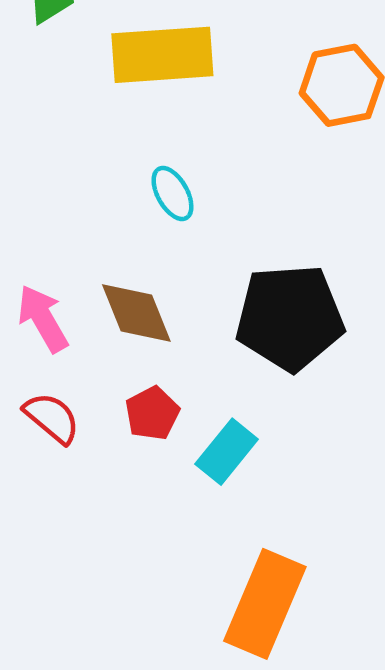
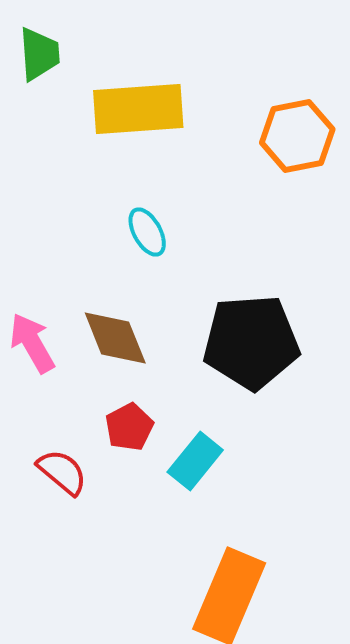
red semicircle: (52, 418) -> (62, 472), moved

